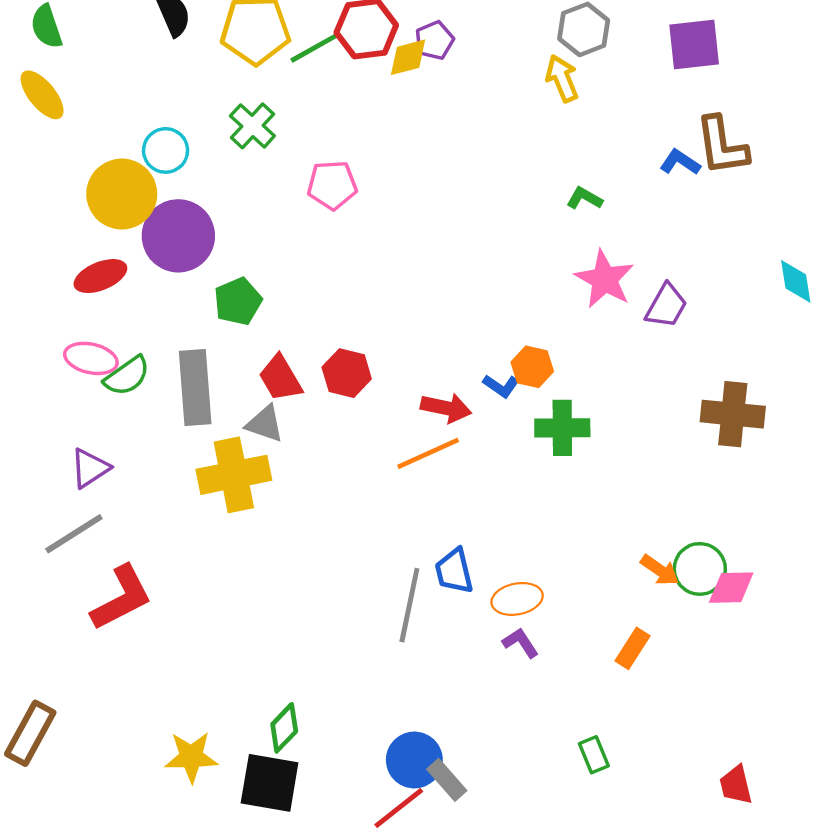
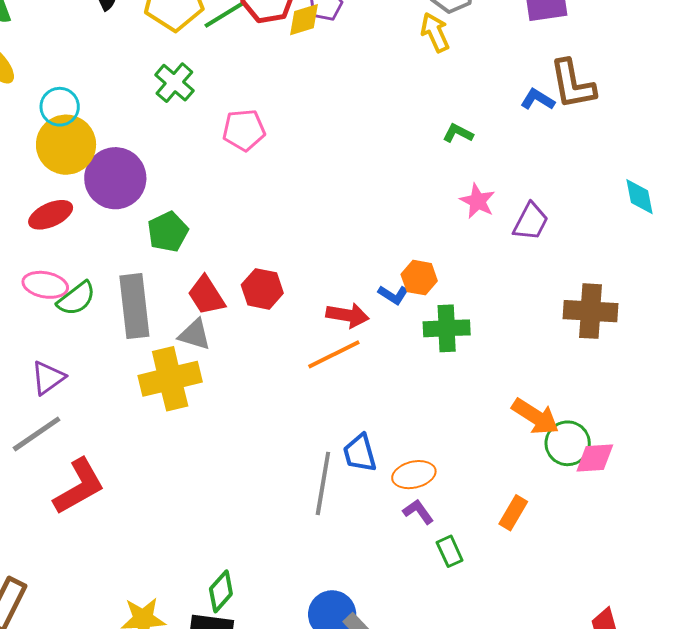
cyan circle: (166, 150) -> (60, 107), moved
pink star: (605, 279) -> (478, 201), size x0.7
orange arrow: (660, 570) -> (535, 417), moved, size x1.4
green rectangle: (594, 755) -> (450, 551), moved

